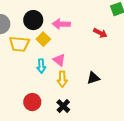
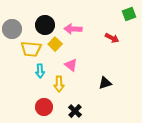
cyan arrow: (41, 66) -> (40, 71), moved
yellow arrow: (62, 79) -> (59, 84), moved

